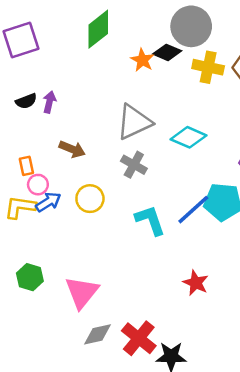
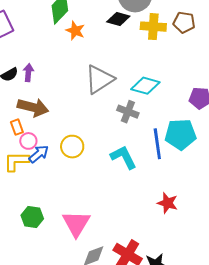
orange star: (142, 60) -> (75, 31), moved
brown arrow: (72, 149) -> (33, 107), moved, size x1.4
gray cross: (134, 165) -> (128, 112), moved
blue line: (193, 210) -> (157, 144), turned -48

